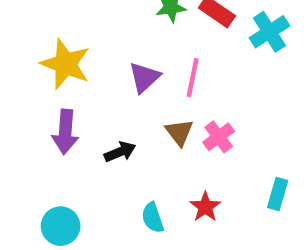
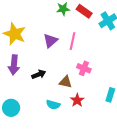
brown triangle: (179, 132) -> (66, 82), moved, turned -40
pink cross: (219, 137) -> (84, 68), turned -32
cyan semicircle: (153, 218) -> (53, 105), turned -56

